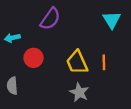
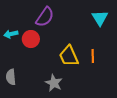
red circle: (33, 58) -> (31, 39), moved
gray star: (79, 92) -> (54, 83), moved

